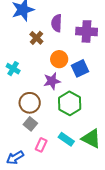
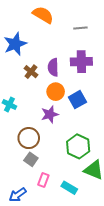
purple semicircle: (57, 23) -> (53, 67), moved
green hexagon: (70, 103) -> (78, 146), moved
cyan rectangle: (66, 139) -> (69, 188), moved

